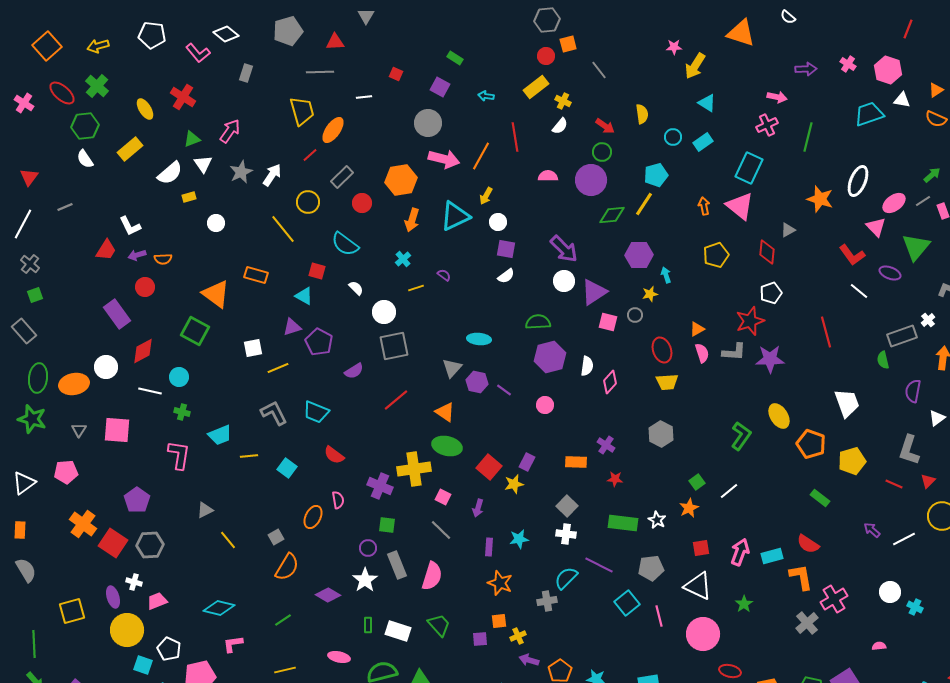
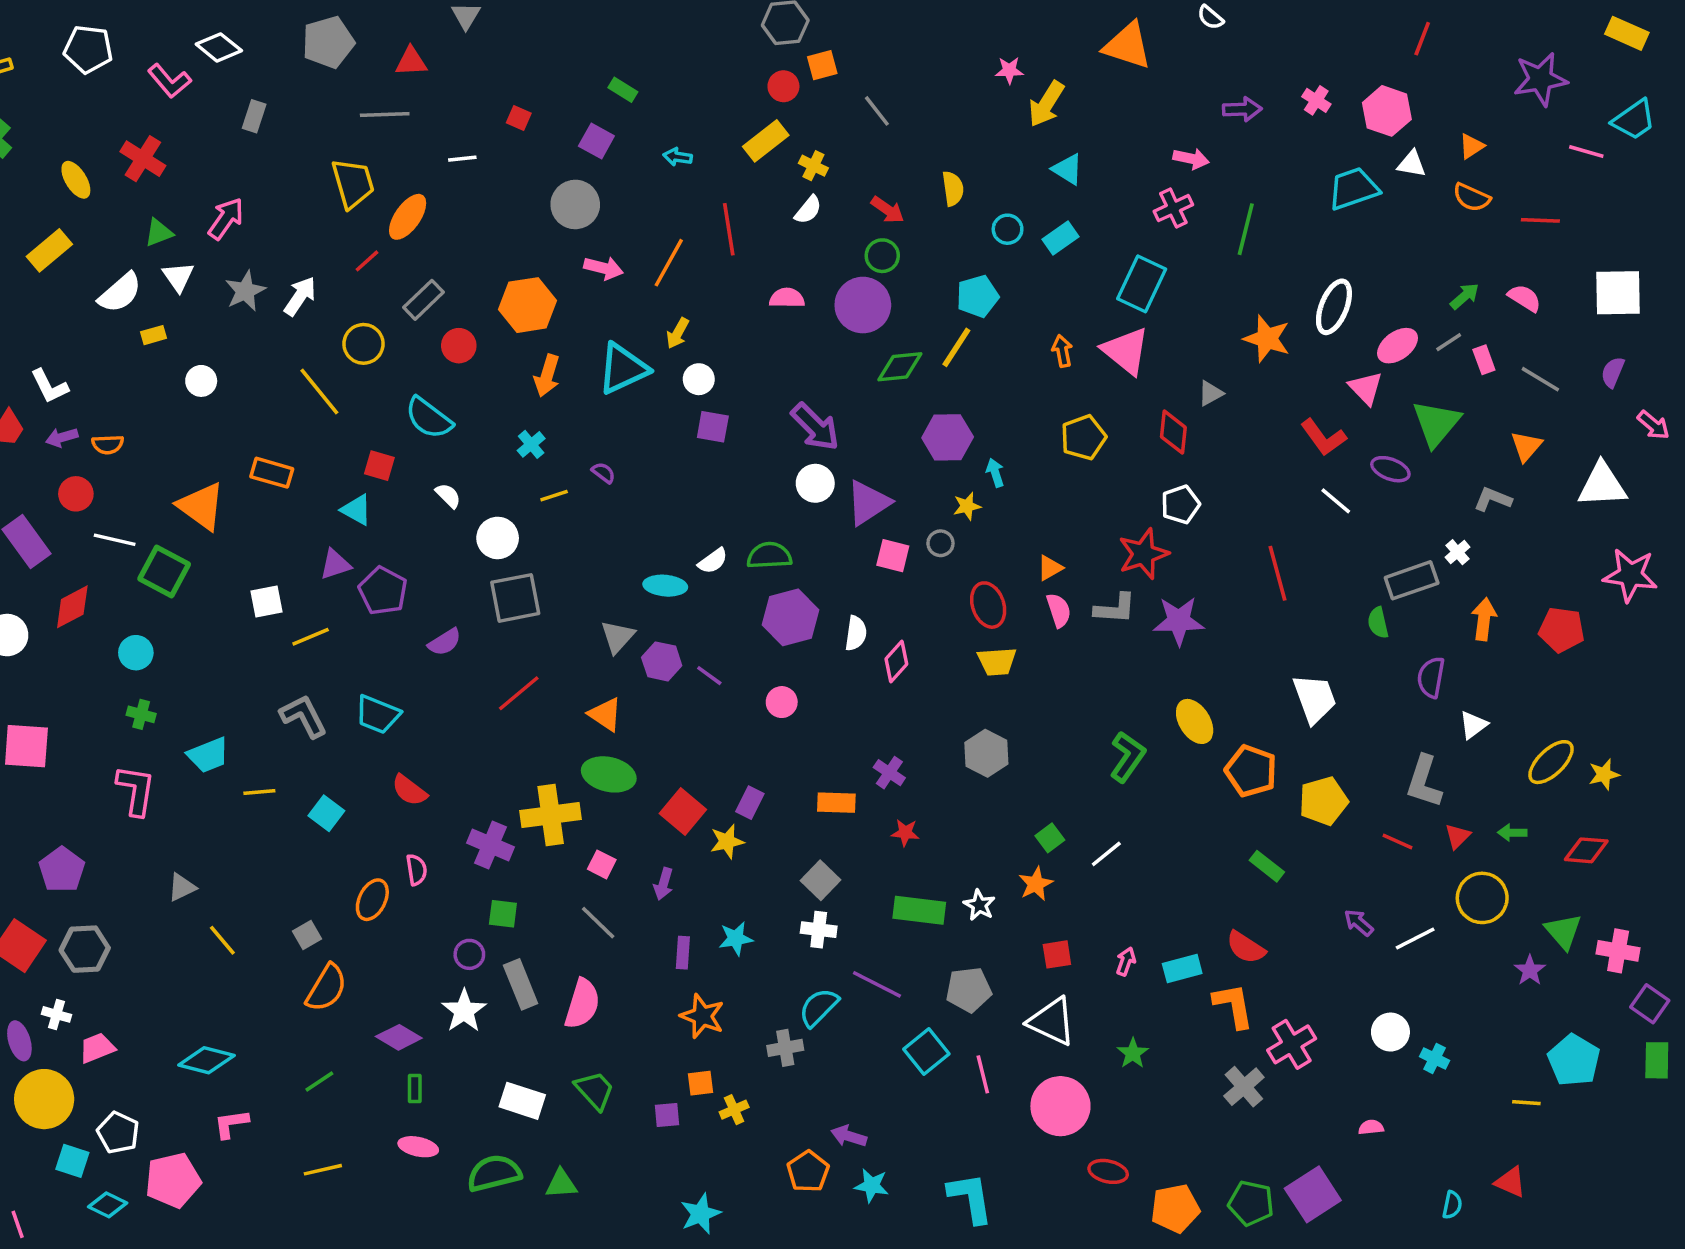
pink arrow: (444, 159) -> (603, 268), size x0.7
white semicircle: (506, 276) -> (713, 561), moved
white line: (150, 391) -> (115, 540), moved
pink arrow: (740, 552) -> (1126, 961), size x0.6
green rectangle: (368, 625) -> (415, 1088), moved
purple arrow: (529, 660) -> (849, 1136), moved

